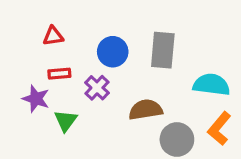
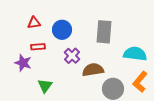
blue circle: (113, 52) -> (62, 30), moved
purple cross: (97, 88) -> (72, 56), moved
green triangle: (66, 121) -> (45, 86), moved

